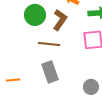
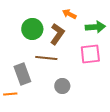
gray rectangle: (50, 72) -> (22, 74), moved
gray circle: (91, 87) -> (62, 86), moved

